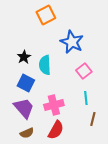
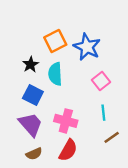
orange square: (46, 15) -> (55, 41), moved
pink cross: (54, 105) -> (66, 121), turned 30
brown line: (93, 119) -> (112, 137), turned 40

